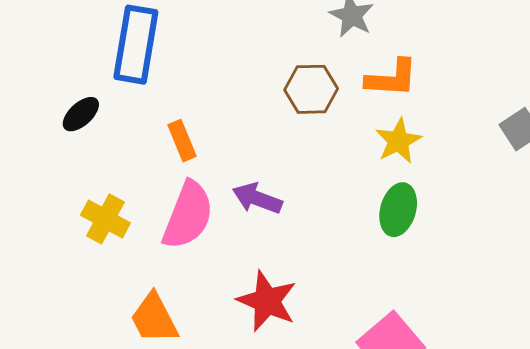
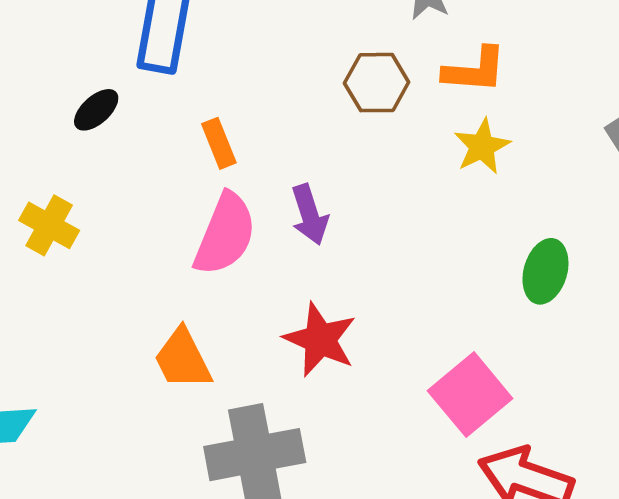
purple arrow: (257, 198) -> (310, 215), turned -129
green ellipse: (398, 210) -> (545, 271), moved
yellow cross: (105, 219) -> (49, 225), moved

